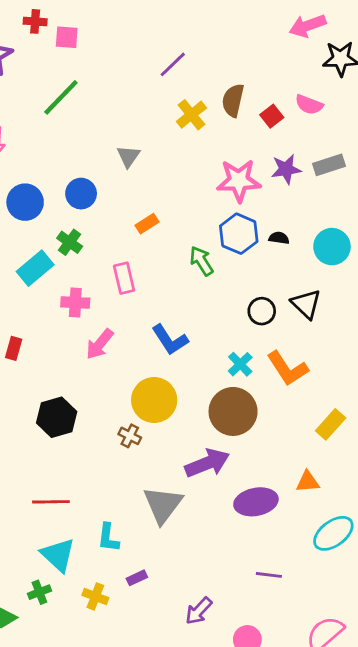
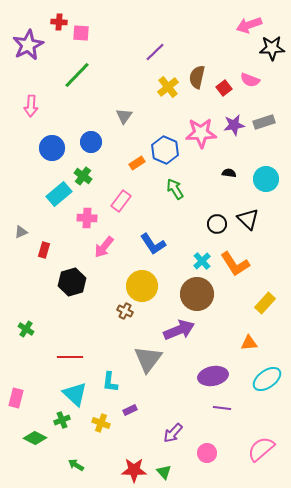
blue hexagon: (239, 234) -> (165, 150), moved
pink rectangle: (124, 278) -> (121, 201), turned 50
black hexagon: (57, 417) -> (72, 282), moved
purple ellipse: (256, 502) -> (213, 376), moved

